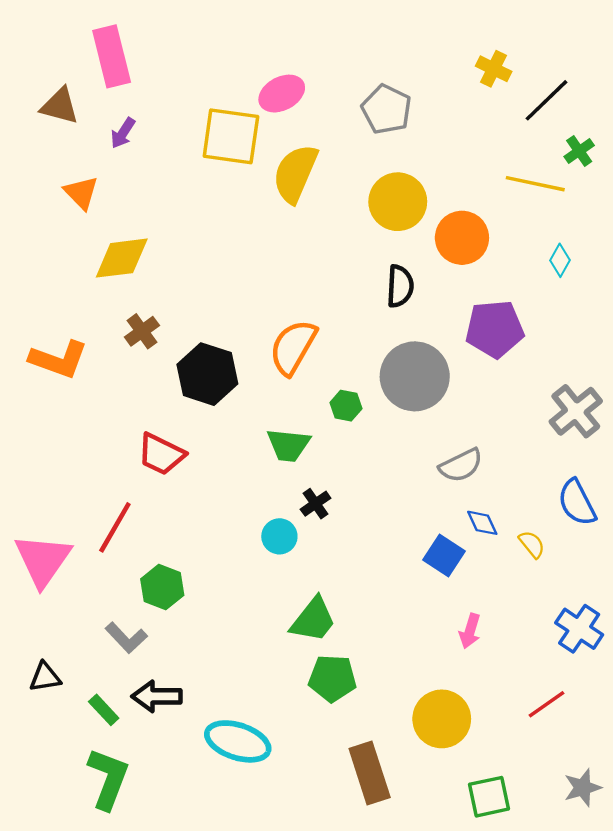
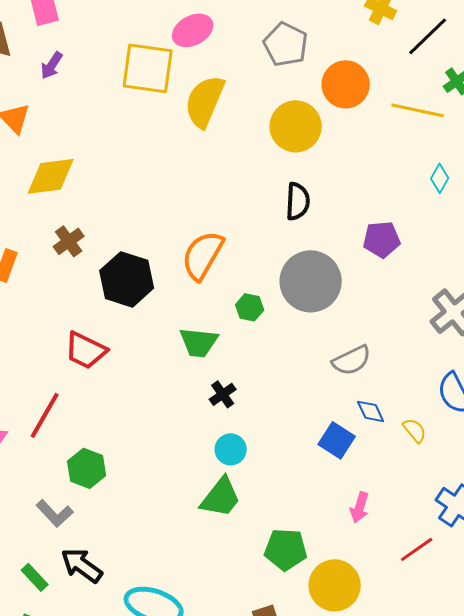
orange circle: (462, 238) -> (346, 84), moved
purple pentagon: (495, 329) -> (382, 239), size x0.7
cyan circle: (279, 536) -> (231, 449), moved
green pentagon: (332, 678) -> (286, 549), moved
black arrow: (157, 696) -> (82, 565), turned 36
red line: (546, 704) -> (417, 549), moved

